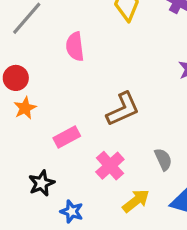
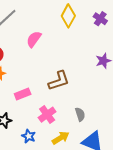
pink semicircle: (75, 47) -> (34, 39), turned 36
blue star: (72, 211) -> (29, 136), moved

